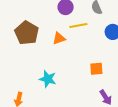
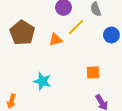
yellow line: (78, 25) -> (76, 27), turned -36

